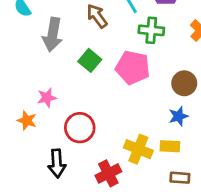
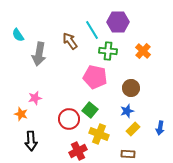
green square: (90, 60) -> (90, 110), moved
red circle: (80, 128) -> (69, 119), moved
yellow rectangle: (170, 146) -> (133, 129), moved, turned -48
black arrow: (57, 163) -> (31, 141), moved

